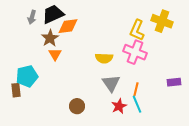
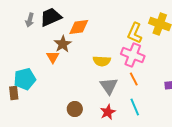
orange diamond: (68, 26) -> (79, 27), moved
brown star: (50, 38) -> (63, 44), moved
orange line: (136, 89) -> (134, 79), moved, turned -40
red star: (119, 106) -> (108, 112), moved

